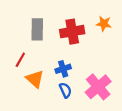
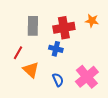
blue cross: (63, 69) -> (56, 49), moved, turned 32

